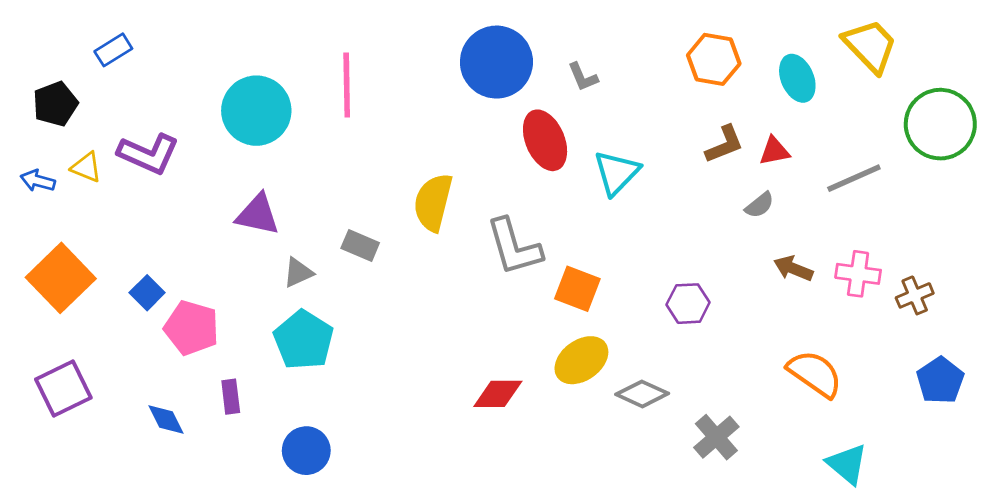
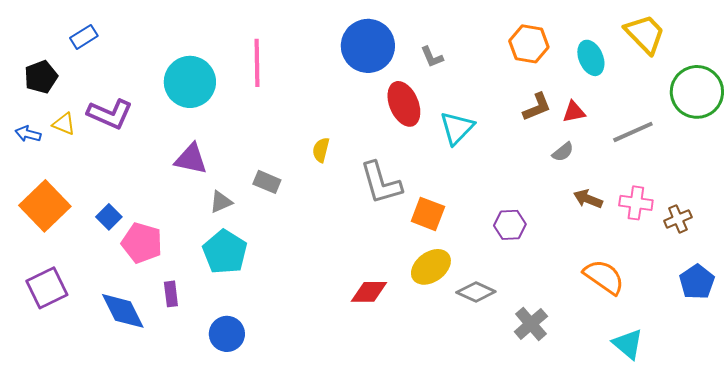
yellow semicircle: (433, 202) -> (321, 150), size x0.6
blue diamond: (166, 420) -> (123, 311), size x1.6

